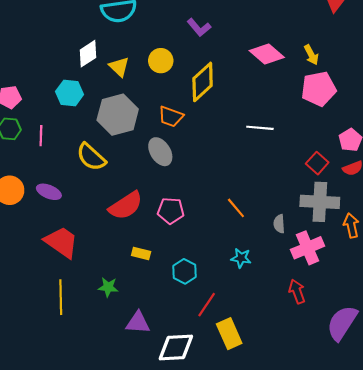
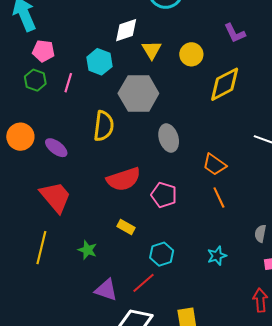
orange trapezoid: (171, 117) -> (214, 165), moved
pink line: (41, 136) -> (68, 83), moved
yellow semicircle: (91, 157) -> (104, 126), turned -140
orange line: (236, 208) -> (219, 197), moved
cyan star: (241, 258) -> (217, 256), turned 30
red line: (207, 305) -> (143, 283), moved

